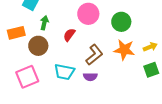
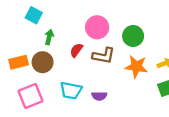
orange rectangle: (16, 33) -> (19, 62), moved
brown L-shape: (94, 55) -> (104, 56), moved, turned 50

